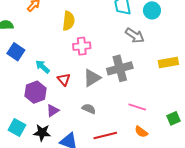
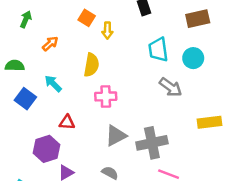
cyan arrow: (43, 67) -> (53, 84), moved
gray cross: (120, 68) -> (152, 143), moved
red triangle: (64, 79) -> (67, 122), moved, turned -48

